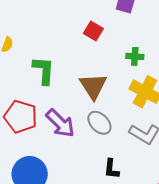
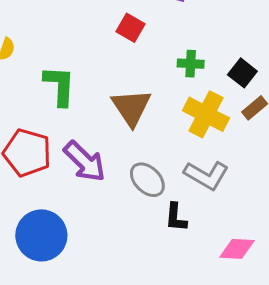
gray ellipse: (99, 123) -> (147, 180), moved
black L-shape: (111, 169) -> (176, 217), moved

